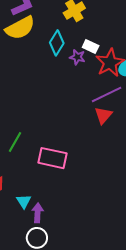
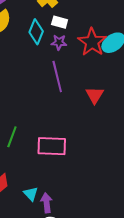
white rectangle: (91, 46) -> (60, 22), moved
purple line: (107, 94) -> (57, 77), moved, turned -68

